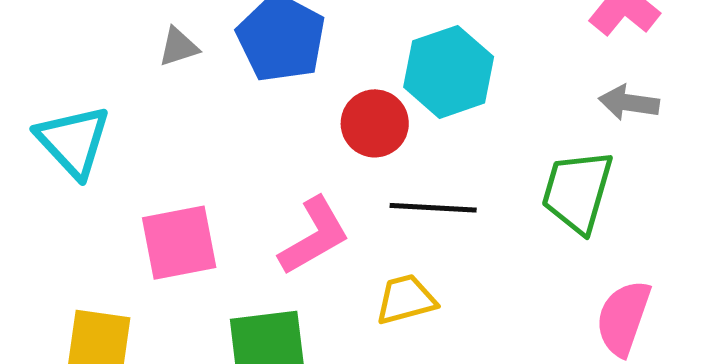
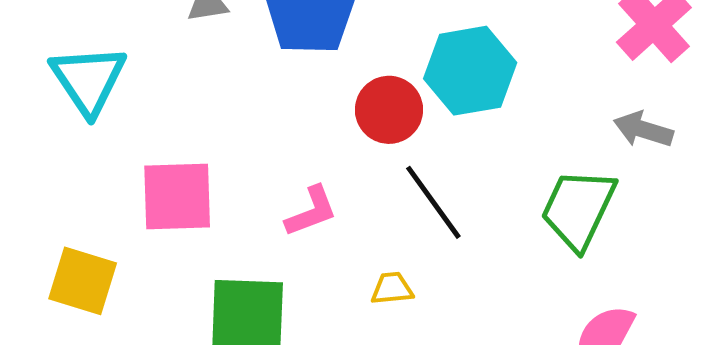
black line: (433, 208) -> (433, 202), turned 42
pink L-shape: (314, 236) -> (311, 211), size x0.7
yellow trapezoid: (406, 299) -> (392, 288), size x0.7

